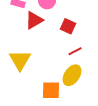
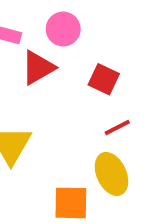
yellow ellipse: (72, 75) -> (111, 174), turned -60

